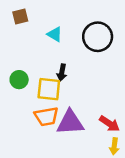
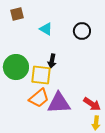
black circle: (98, 37) -> (82, 31), size x0.7
green circle: (19, 80) -> (16, 67), size x1.6
orange trapezoid: (46, 116) -> (39, 98), turned -30

